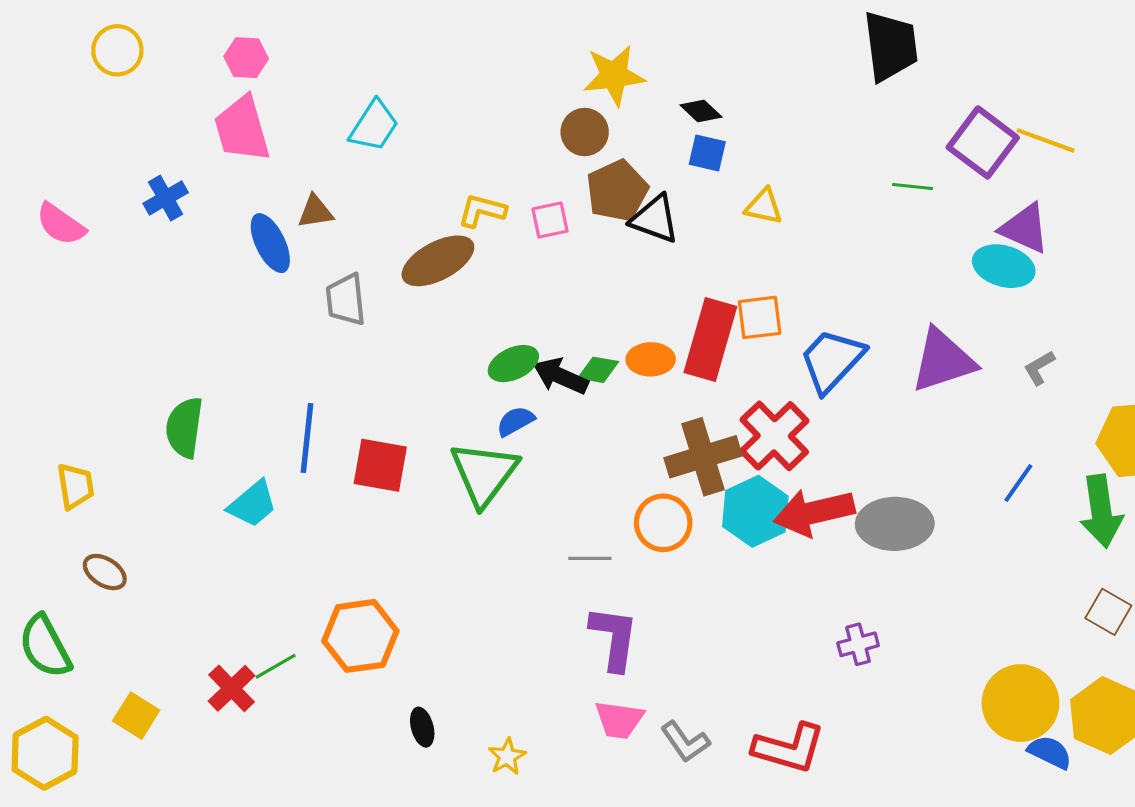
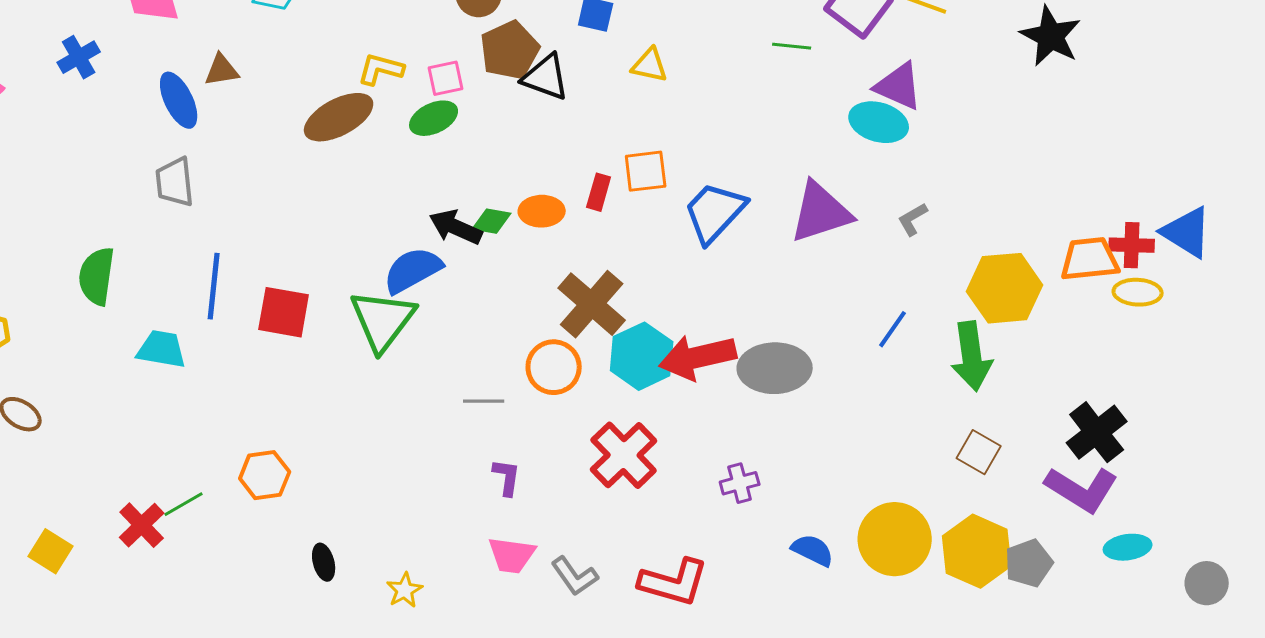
gray trapezoid: (346, 300) -> (175, 182), moved
red rectangle: (710, 339) -> (599, 192), size x0.5
green ellipse: (513, 364) -> (434, 118), moved
blue semicircle: (515, 421) -> (413, 270), size x1.6
red cross: (774, 436) -> (624, 455), moved
brown cross: (703, 457) -> (592, 304), turned -32
cyan trapezoid: (252, 504) -> (162, 349), turned -130
orange hexagon: (360, 636) -> (265, 475), size x0.7
purple L-shape: (614, 638) -> (507, 477), size x0.6
blue semicircle: (1050, 752) -> (813, 550), moved

